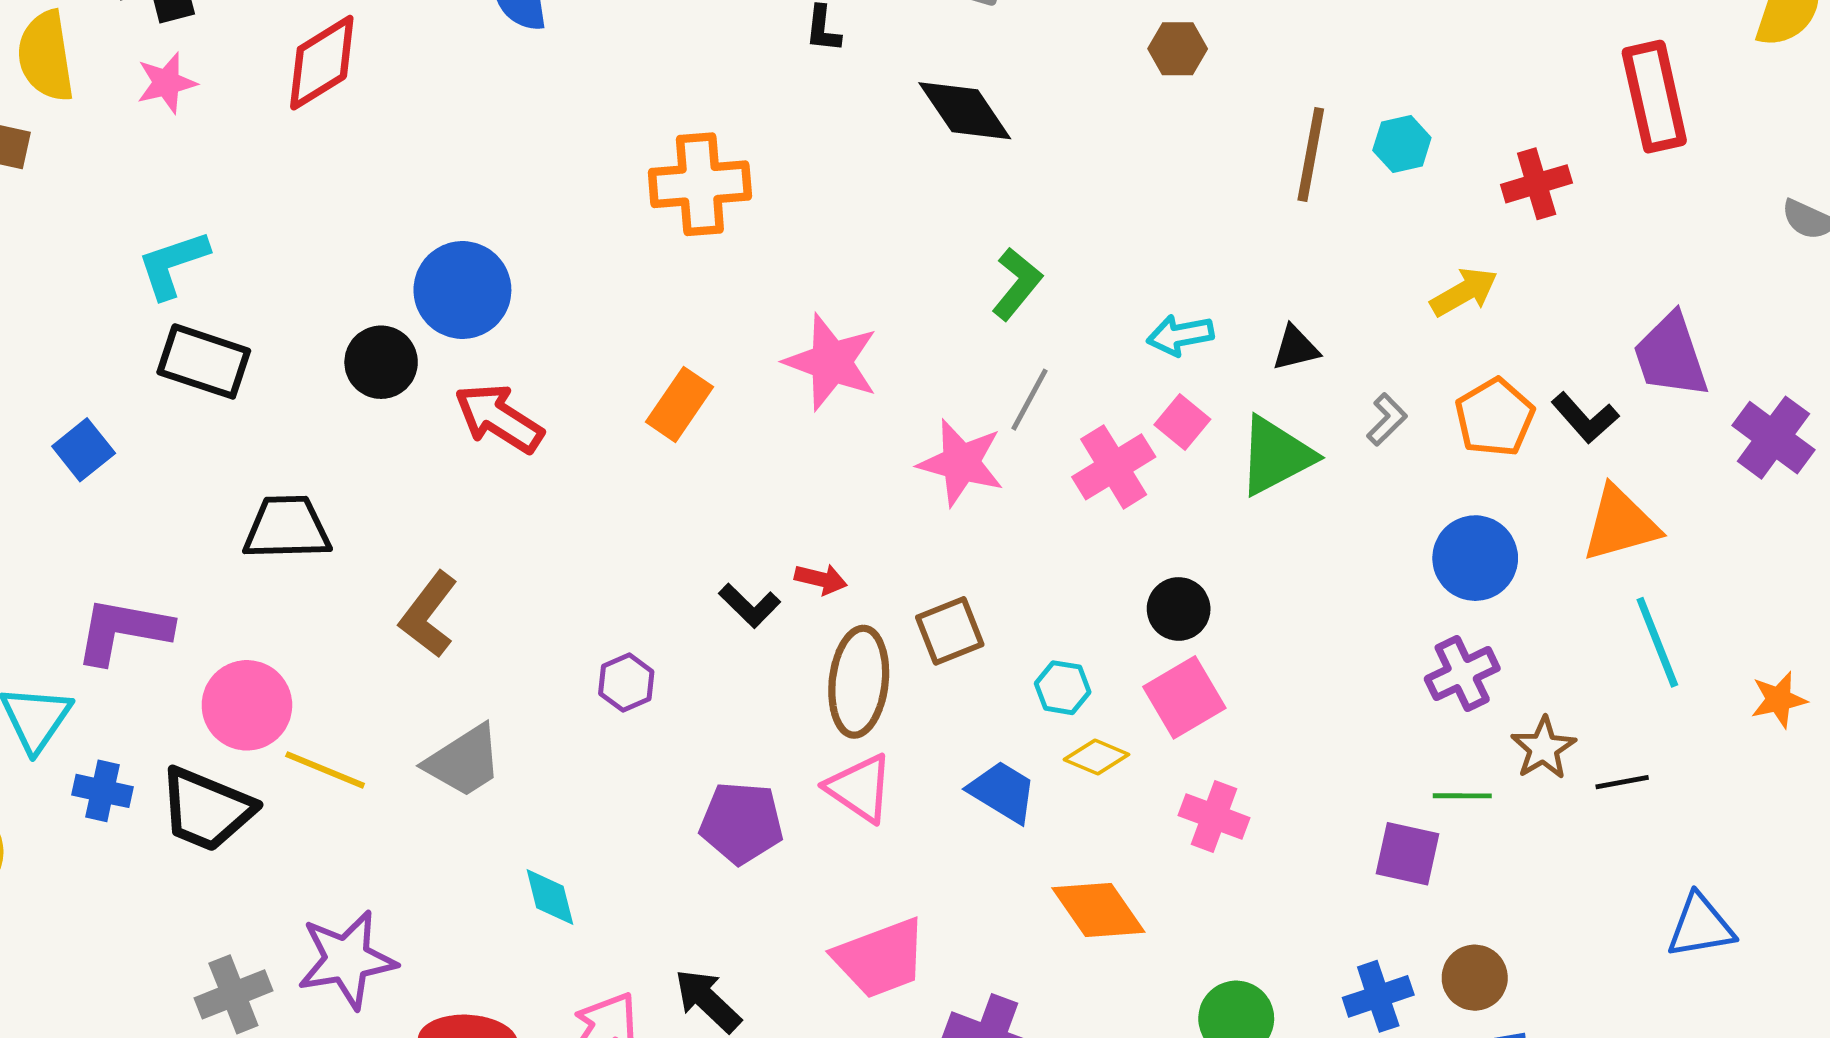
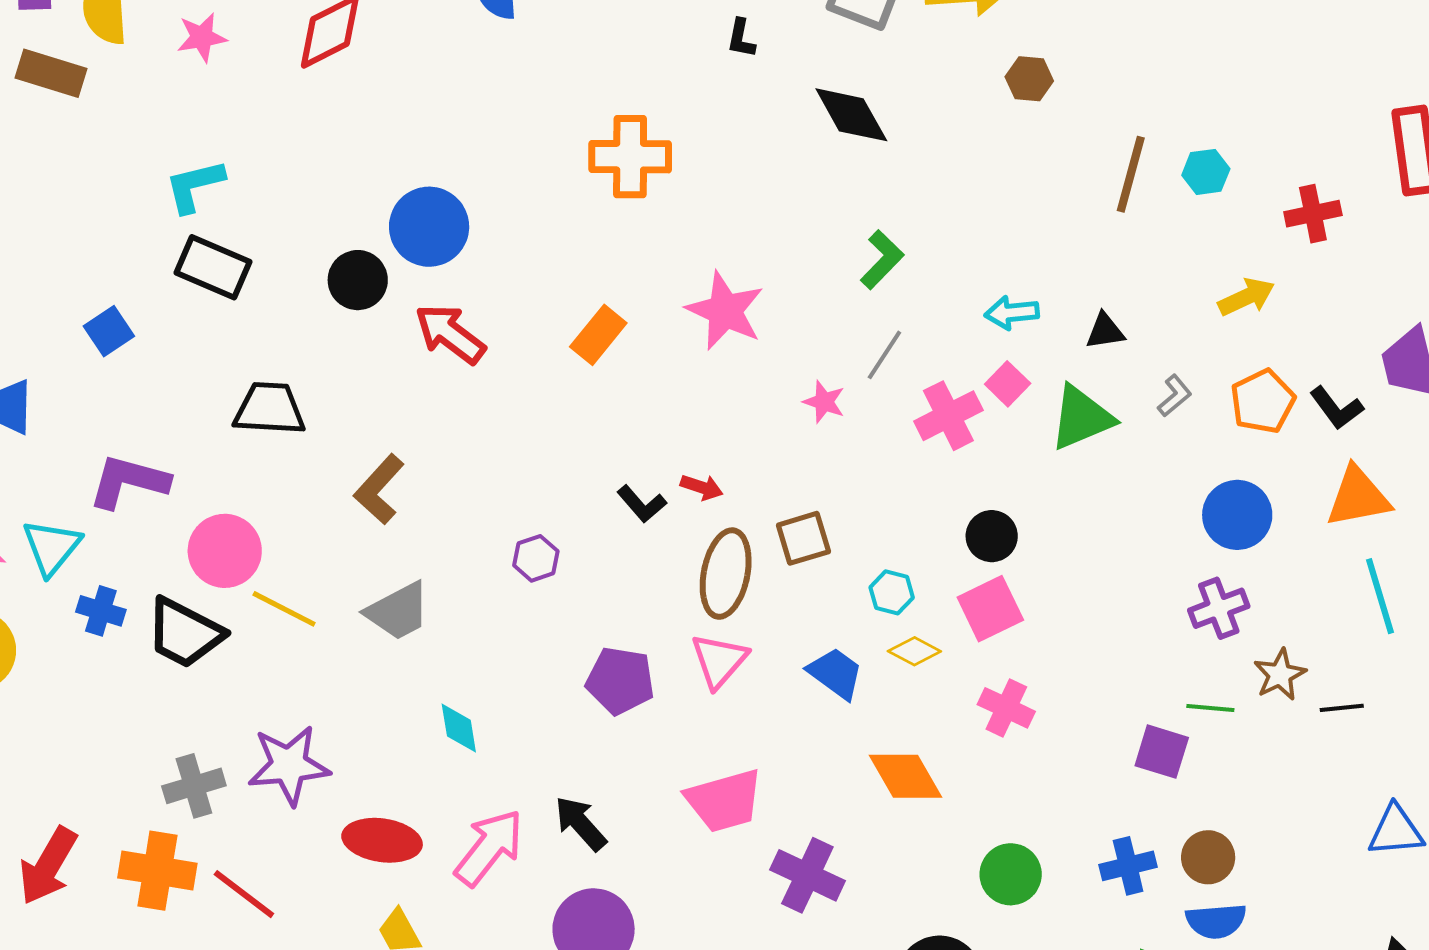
pink star: (961, 463) -> (824, 402), size x0.6
pink triangle: (860, 788) -> (719, 661), turned 32

